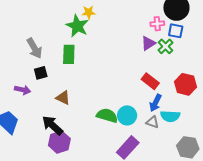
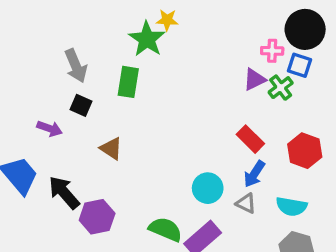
black square: (41, 73) -> (81, 105), turned 32
green semicircle: (107, 115) -> (165, 229), moved
cyan semicircle: (170, 116) -> (291, 206), moved
black arrow: (52, 125) -> (64, 192), moved

